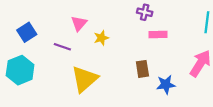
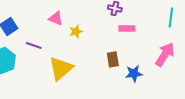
pink triangle: (79, 23) -> (56, 18), turned -49
purple line: (62, 47) -> (34, 45), moved

